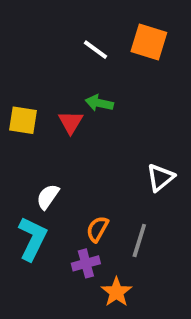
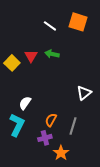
yellow square: (23, 120) -> (12, 63), turned 35
red triangle: (71, 122) -> (31, 56), moved

